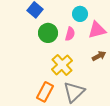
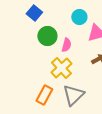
pink semicircle: (70, 34) -> (66, 45), moved

